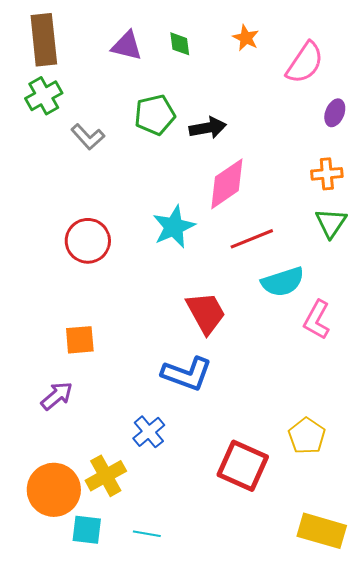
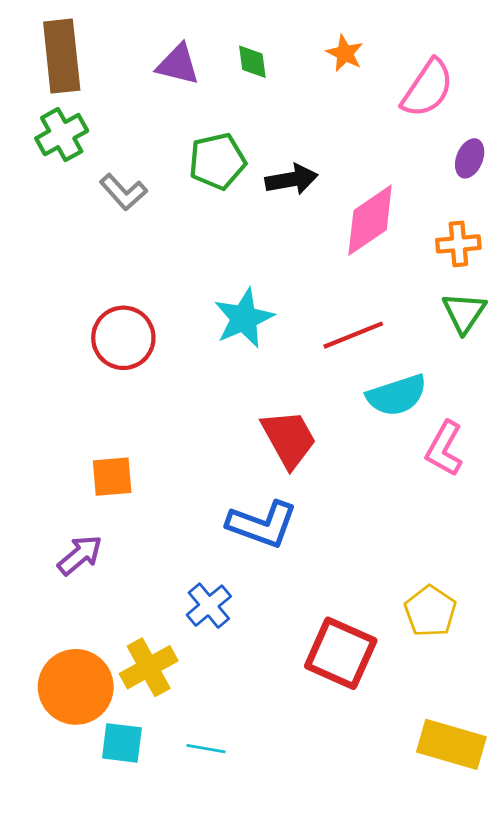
pink diamond: (227, 184) -> (370, 220), moved

